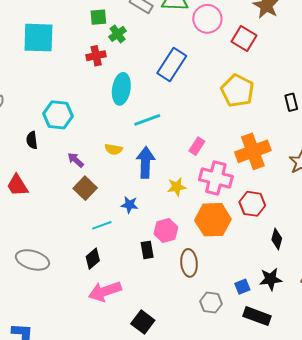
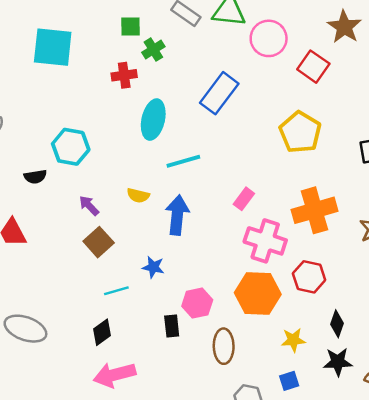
black semicircle: (32, 140) -> (35, 177), turned -96
yellow star: (177, 187) -> (293, 340), moved
black star: (271, 279) -> (338, 362), moved

